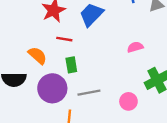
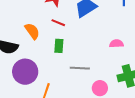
purple circle: (52, 88) -> (25, 72), moved
gray line: (89, 93) -> (80, 68), moved

